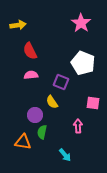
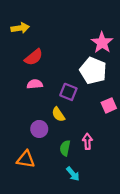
pink star: (81, 23) -> (102, 43), moved
red semicircle: (30, 51) -> (34, 57), turned -102
pink square: (93, 103) -> (109, 105), moved, turned -32
green semicircle: (42, 132) -> (65, 148), moved

